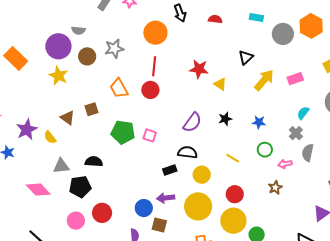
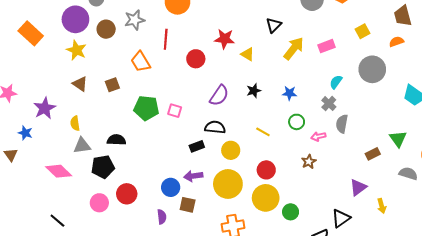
red line: (154, 66) -> (166, 39), moved
red circle: (150, 90) -> (196, 59), moved
brown triangle: (67, 118) -> (80, 84), moved
yellow semicircle: (50, 137) -> (75, 123), moved, turned 32

